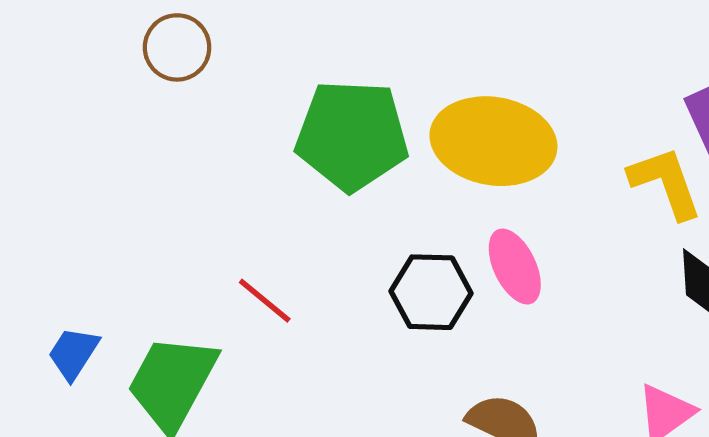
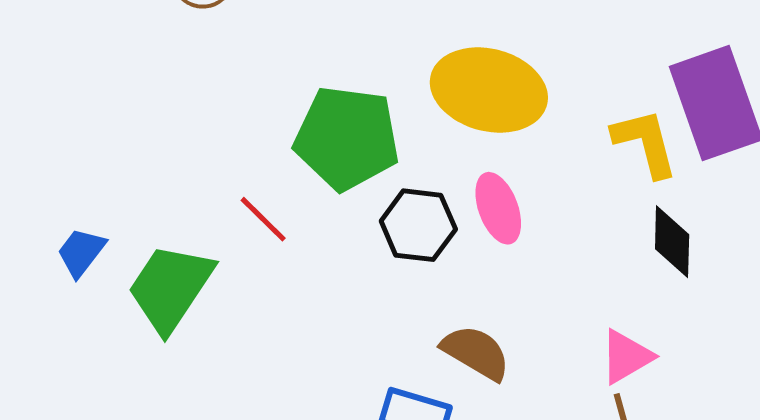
green pentagon: (352, 135) -> (347, 138), moved

